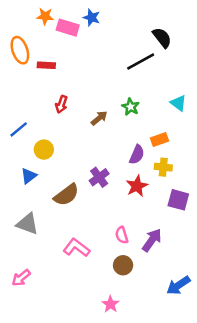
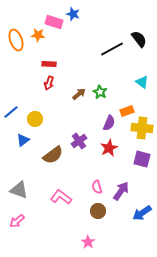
orange star: (45, 16) -> (38, 35), moved
black semicircle: (162, 38) -> (139, 39), moved
red rectangle: (46, 65) -> (49, 64), moved
green star: (131, 107) -> (100, 92), moved
blue line: (19, 129) -> (11, 112), moved
yellow cross: (163, 167) -> (142, 128), moved, size x1.5
gray triangle: (27, 224) -> (19, 190), moved
blue arrow: (178, 285) -> (142, 213), moved

